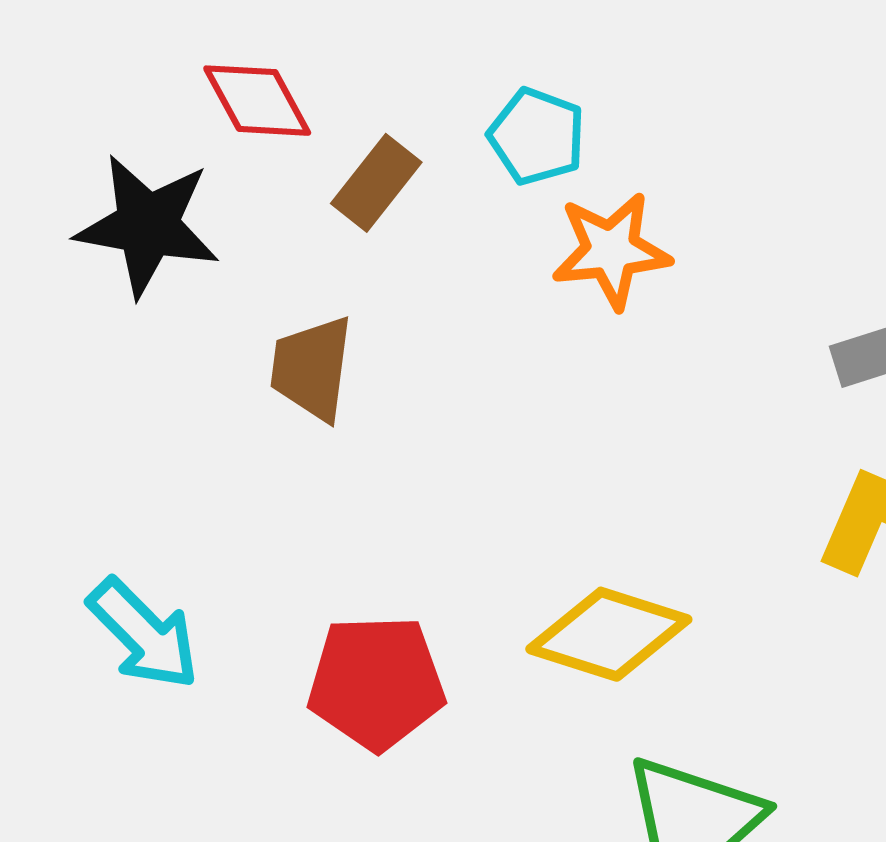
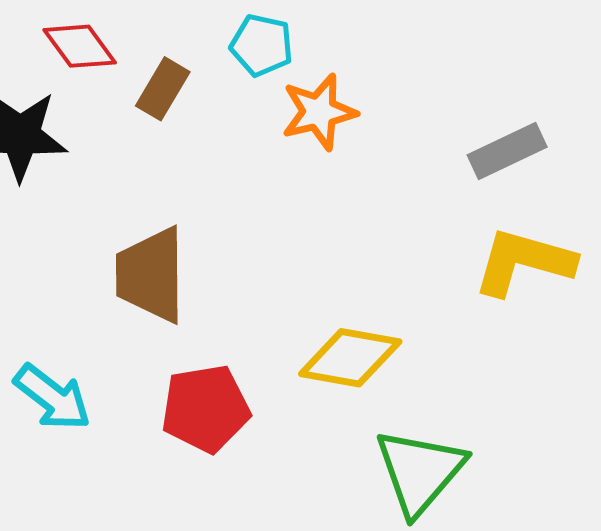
brown trapezoid: (312, 368) -> (151, 275), moved, size x1.4

